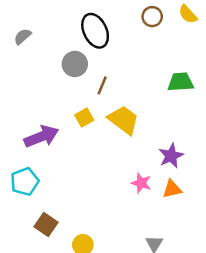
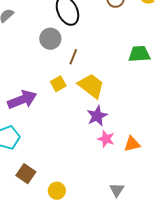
purple star: (171, 156) -> (97, 116), moved

